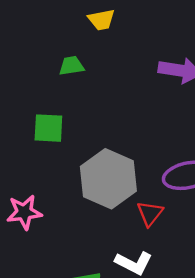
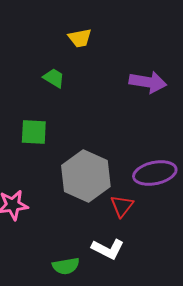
green trapezoid: (71, 66) -> (54, 78), turned 40

